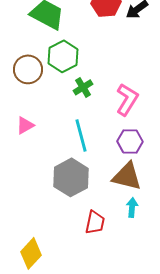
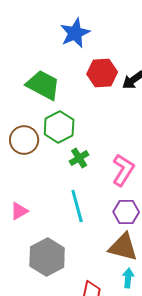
pink triangle: (25, 125) -> (19, 211), moved
gray hexagon: (71, 177) -> (47, 257), moved

